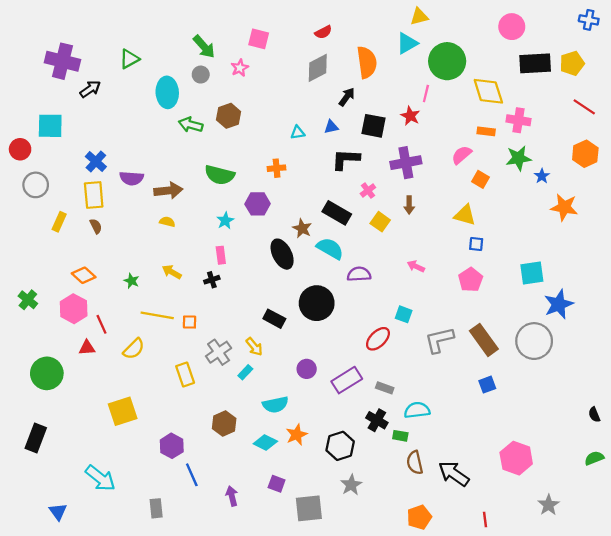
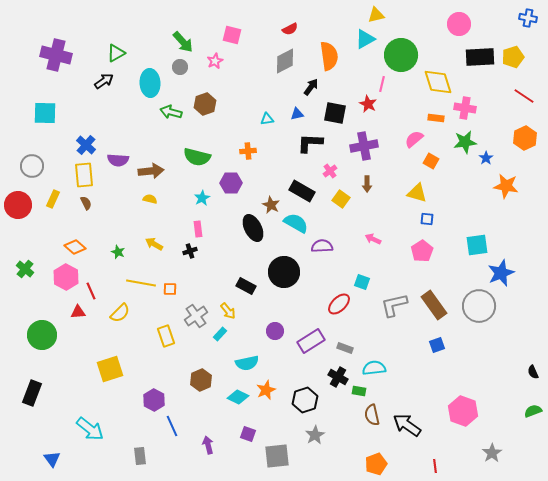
black arrow: (90, 89) -> (104, 81), moved
red circle: (20, 149) -> (18, 205), moved, size x1.4

